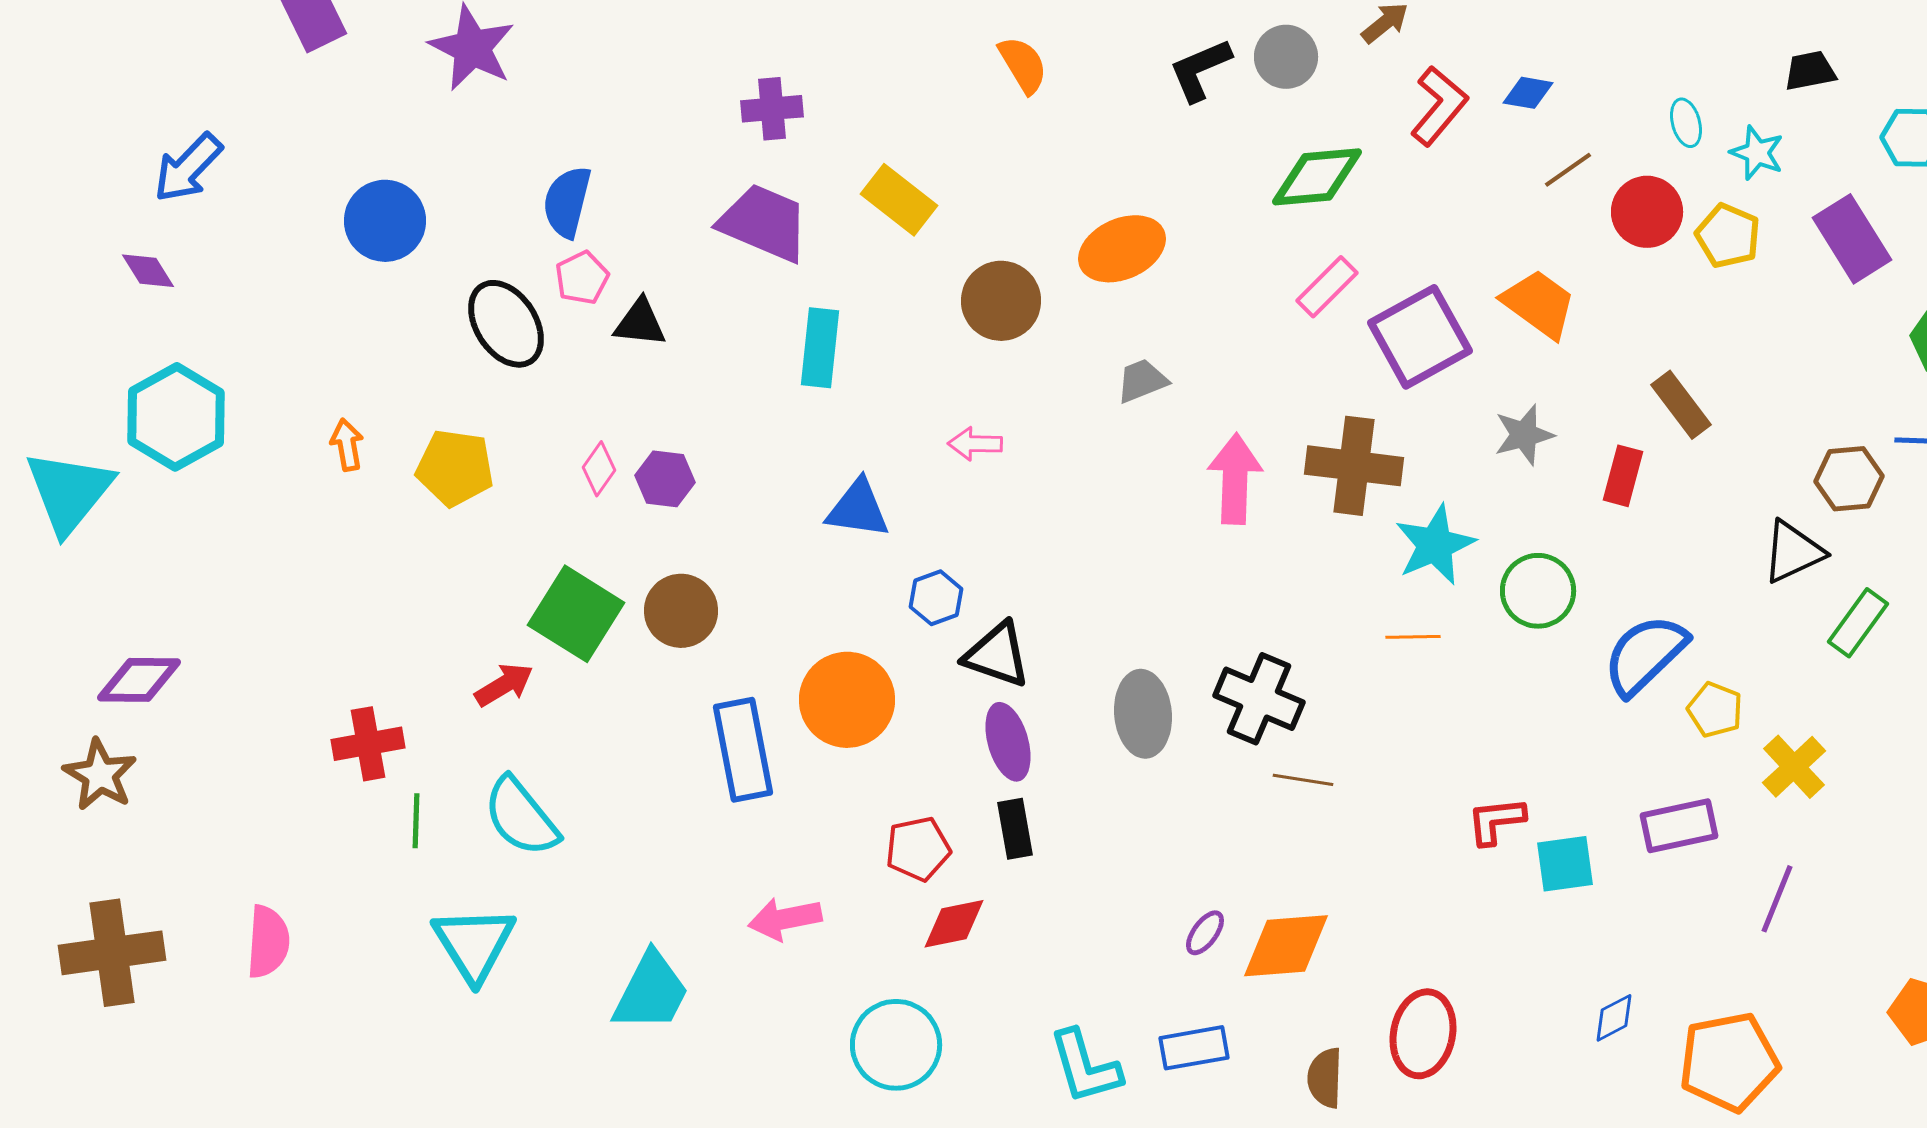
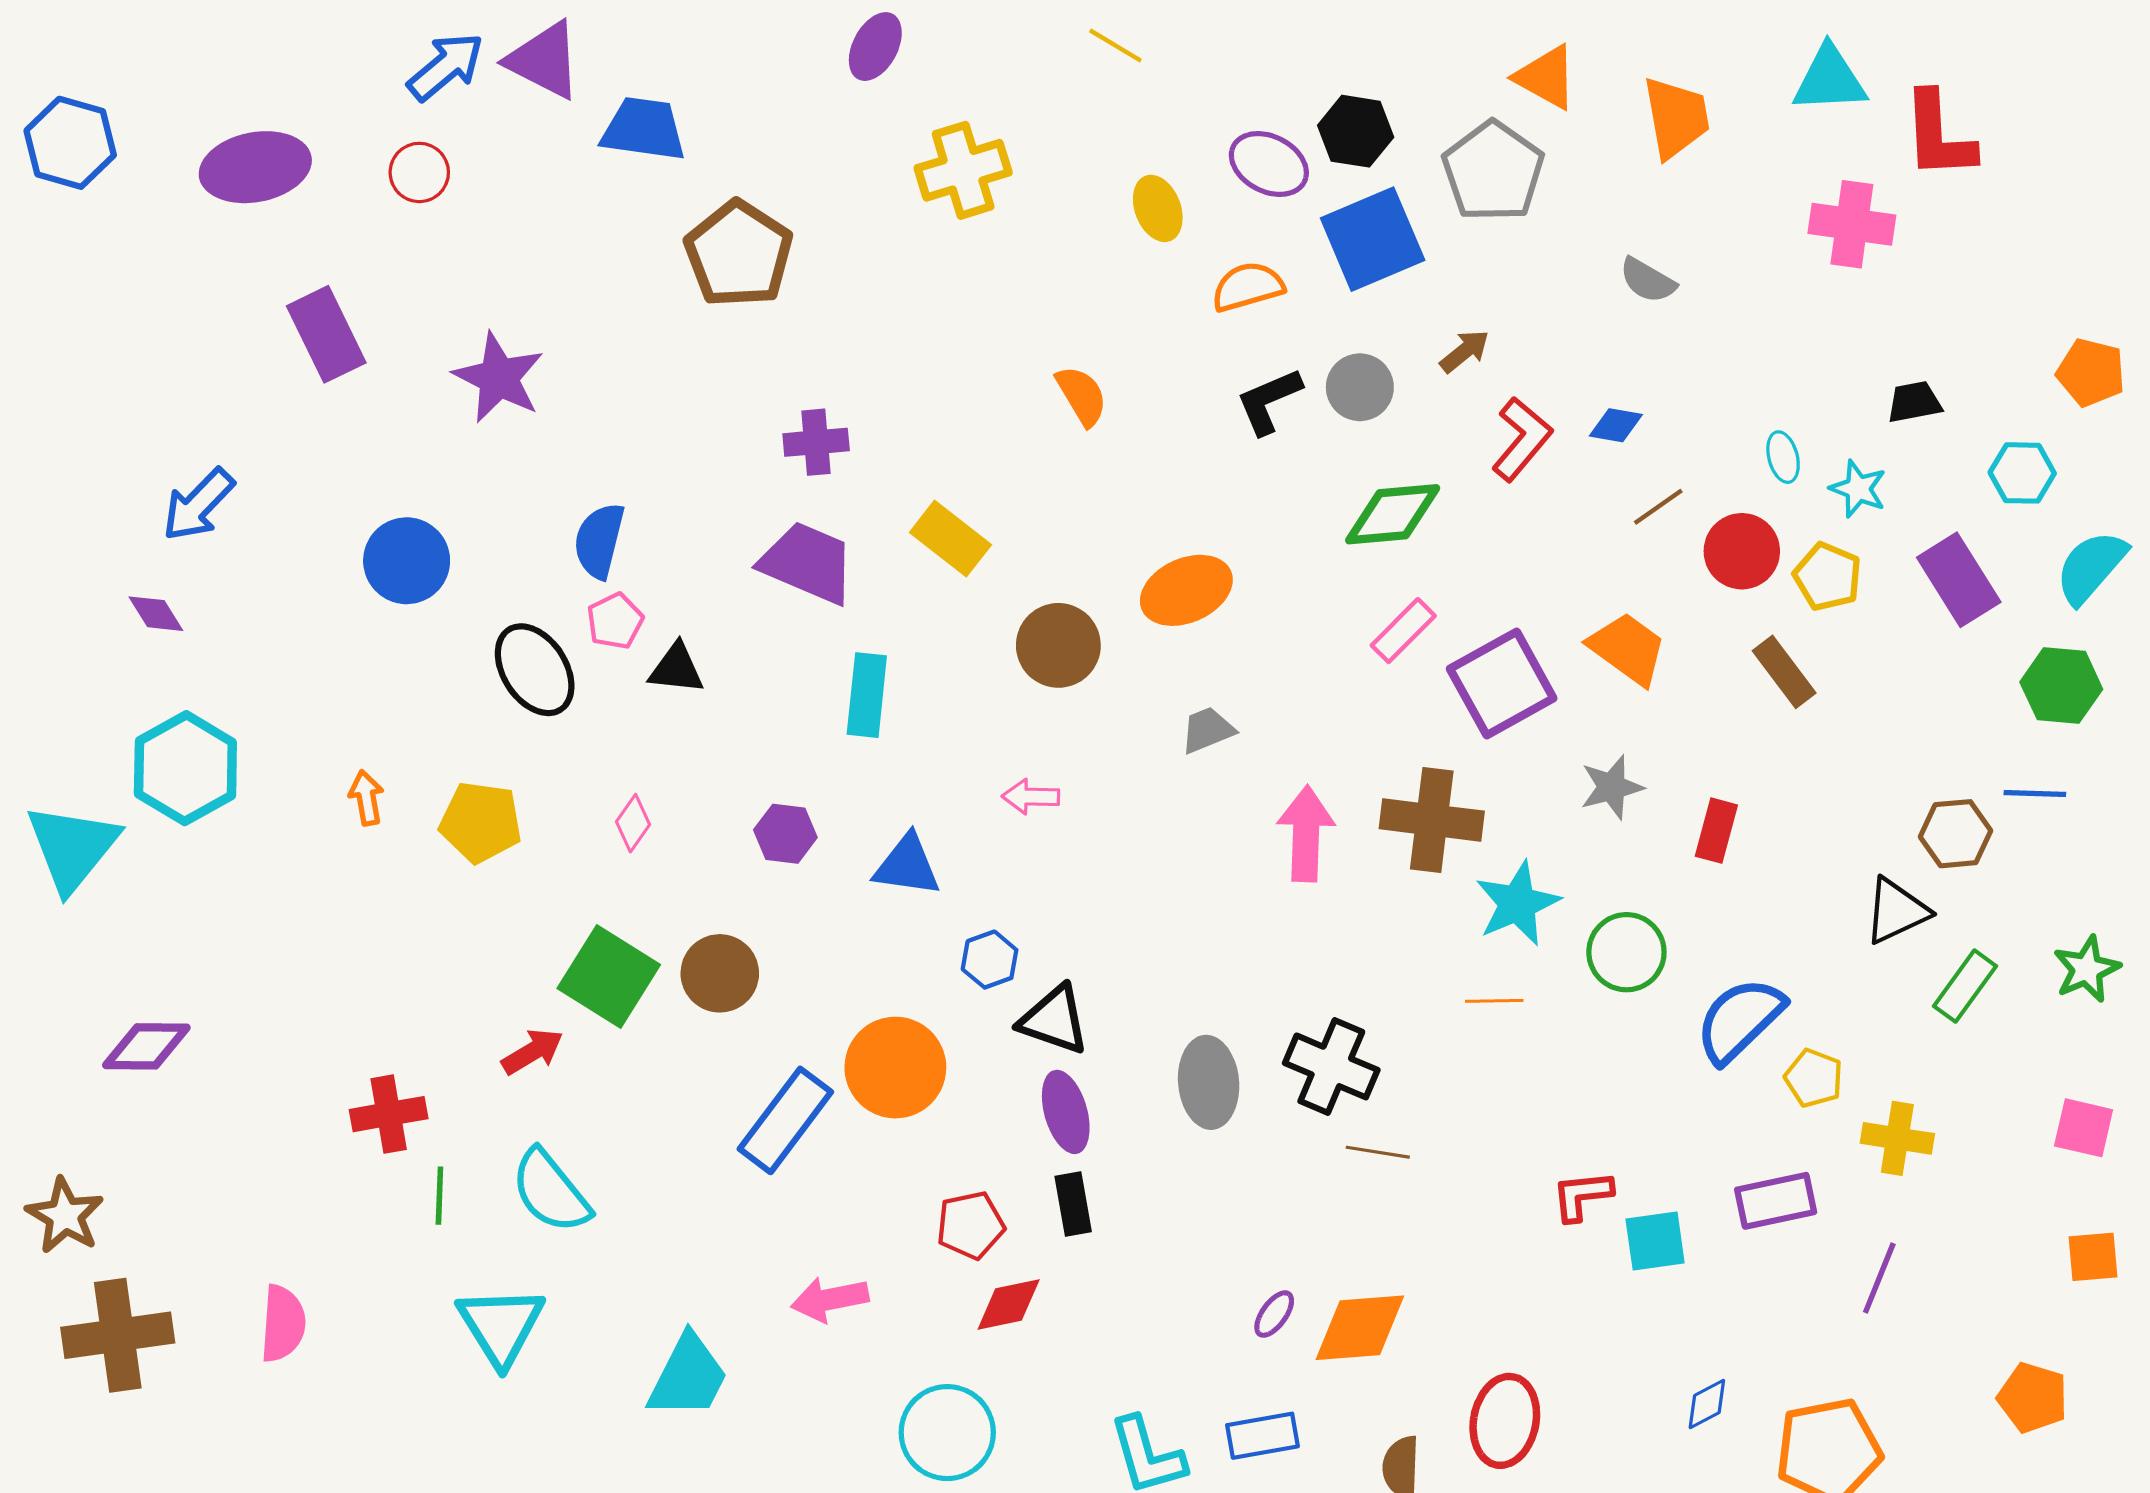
brown rectangle: (1681, 405) -> (1784, 672), moved
purple hexagon: (665, 479) -> (785, 834), moved
blue rectangle: (743, 750) -> (785, 1120), turned 48
yellow cross: (1794, 767) -> (1897, 1138), turned -38
brown star: (100, 775) -> (65, 1216), moved

